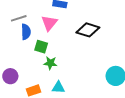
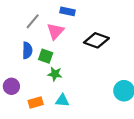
gray line: (19, 18) -> (33, 21), moved, turned -35
blue semicircle: (26, 32) -> (27, 50), moved

